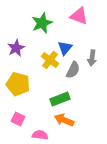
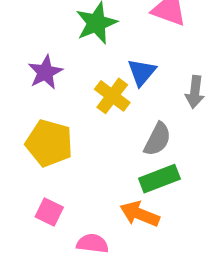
gray semicircle: (73, 70) -> (157, 139), moved
green rectangle: (60, 99) -> (159, 179), moved

